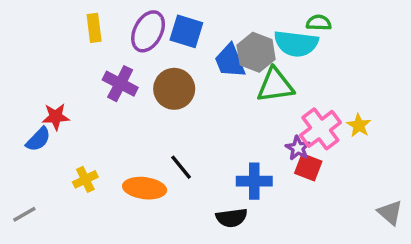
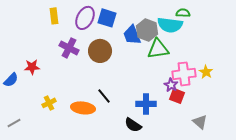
pink cross: (320, 129) -> (184, 74), turned 30
blue semicircle: (38, 139) -> (11, 80), moved
gray triangle: (390, 213) -> (200, 122), moved
black semicircle: (232, 218) -> (133, 125), turned 42

